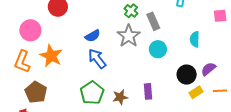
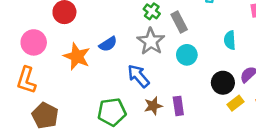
orange star: (51, 56) -> (77, 56), moved
blue arrow: (97, 59) -> (138, 76), moved
green pentagon: (92, 93) -> (112, 112), turned 30
brown star: (120, 97) -> (153, 106), moved

